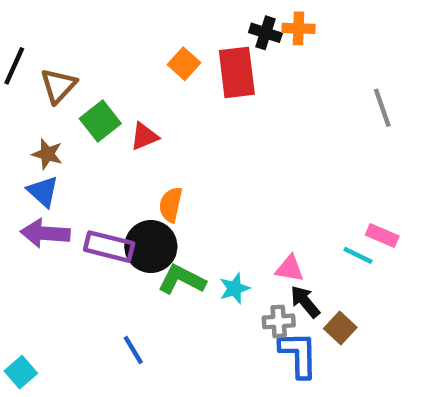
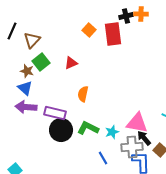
black cross: (265, 33) -> (126, 16), turned -32
green square: (100, 121) -> (41, 62), moved
black circle: (151, 247) -> (61, 130), moved
pink triangle: (290, 269) -> (137, 123), size x1.6
gray cross: (279, 321) -> (132, 147), size x1.5
blue line: (133, 350) -> (103, 158), moved

